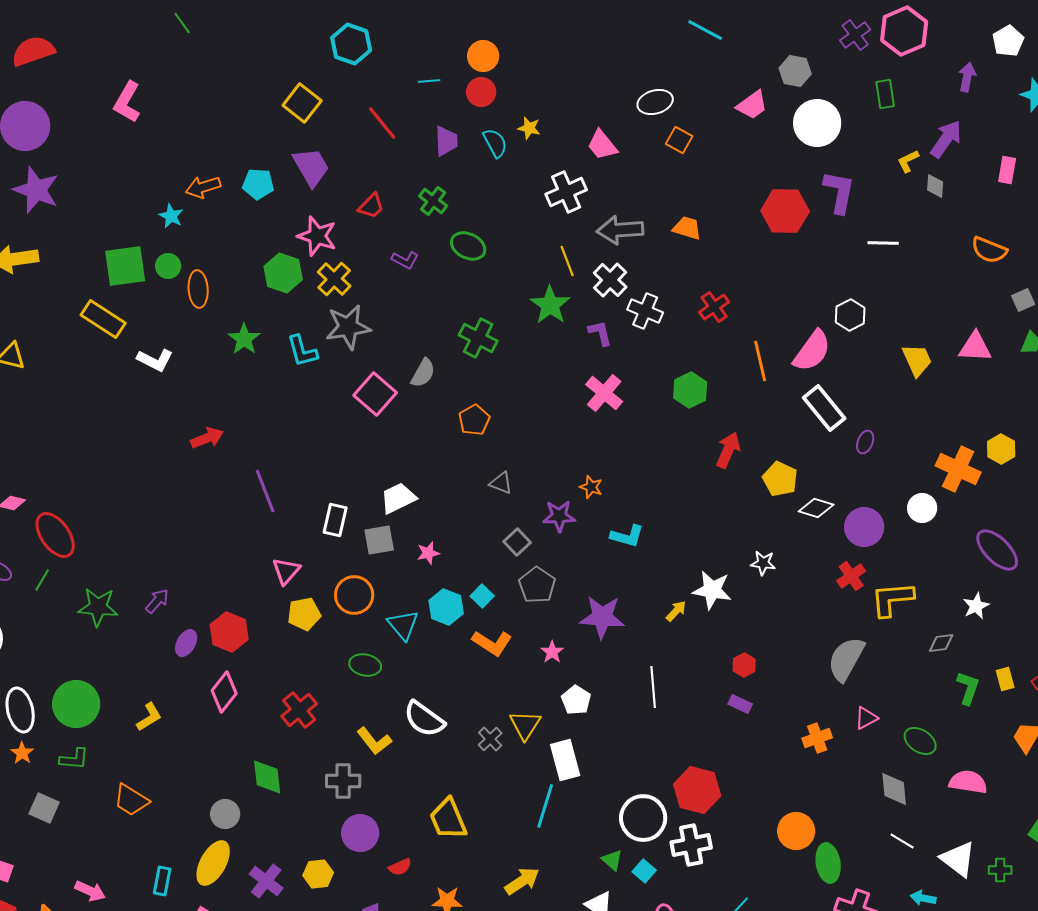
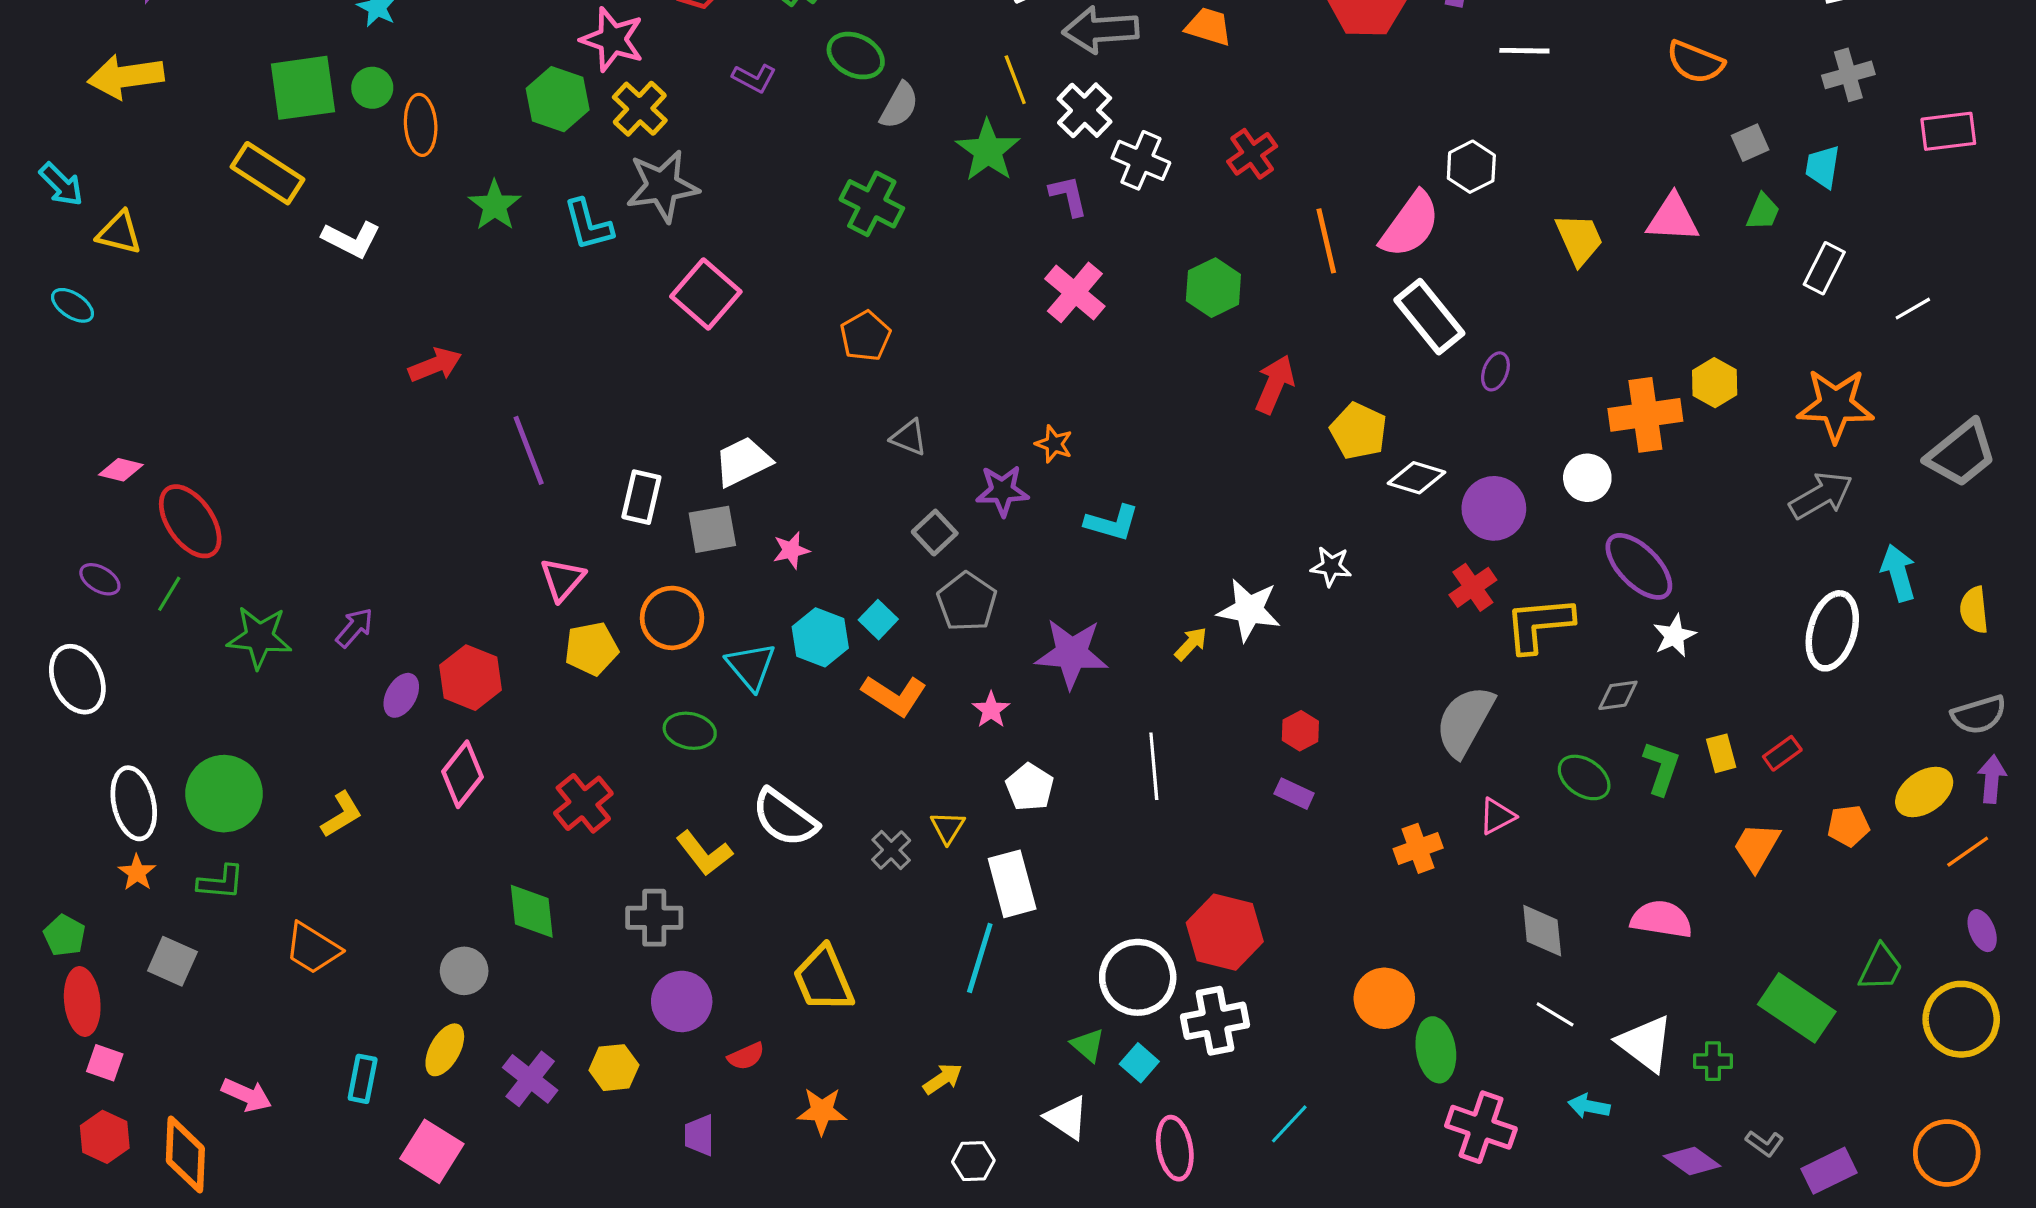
gray semicircle: (423, 373) -> (899, 105), moved
orange cross: (958, 469) -> (1645, 415), turned -33
purple ellipse: (997, 550) -> (1639, 566), moved
yellow triangle: (525, 725) -> (948, 827), size x0.7
green ellipse: (920, 741) -> (1584, 777), moved
yellow ellipse: (213, 863) -> (445, 1050), size x0.7
yellow arrow: (522, 881) -> (943, 1079), size x0.7

